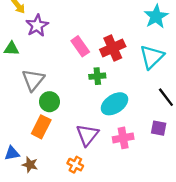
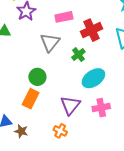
pink rectangle: (80, 46) -> (64, 17), moved, turned -66
green cross: (97, 76) -> (78, 55), turned -32
gray triangle: (33, 80) -> (50, 42), moved

